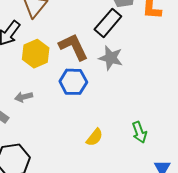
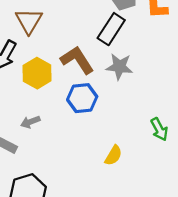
green arrow: (139, 132) -> (159, 129), moved

